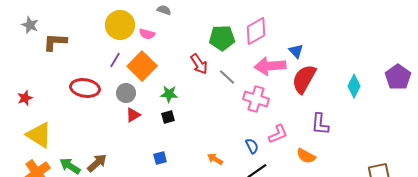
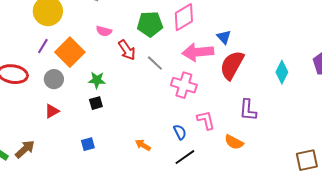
pink semicircle: (147, 34) -> (104, 31), moved
red triangle: (133, 115) -> (52, 111), moved
pink L-shape: (278, 134) -> (206, 120), turned -80

